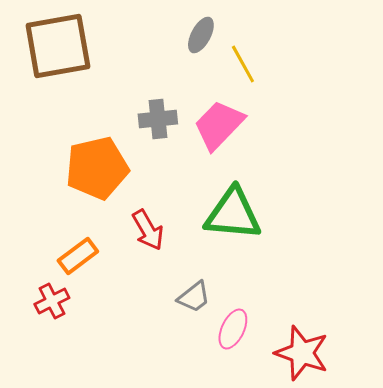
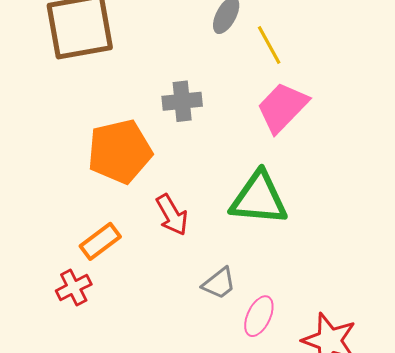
pink trapezoid: (219, 125) -> (282, 107), moved

